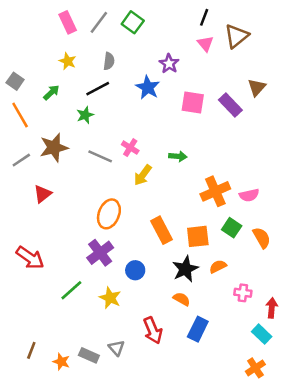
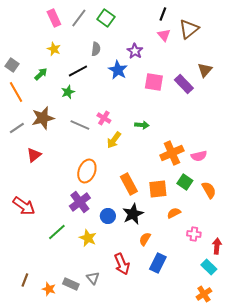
gray semicircle: (109, 61) -> (96, 49), moved
black star: (185, 269) -> (133, 214), moved
orange semicircle: (182, 299) -> (145, 239), turned -88

